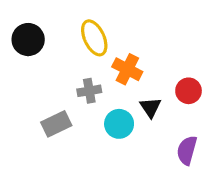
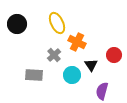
gray cross: (89, 91) -> (54, 55), turned -32
gray rectangle: (56, 124) -> (34, 75), turned 30
purple semicircle: (187, 150) -> (102, 91), moved

